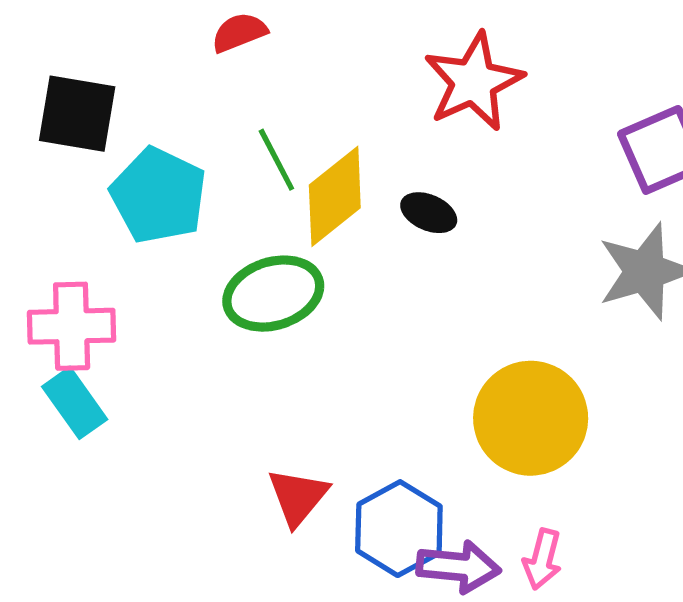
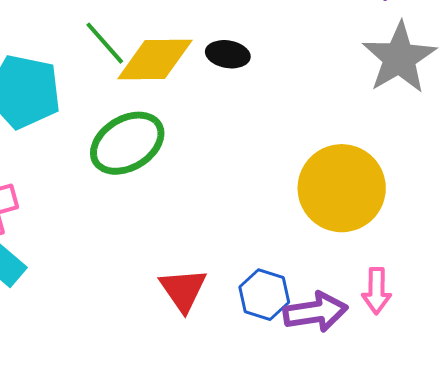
yellow diamond: (335, 196) -> (155, 60), turned 52
blue hexagon: (399, 529) -> (264, 295), size x0.7

